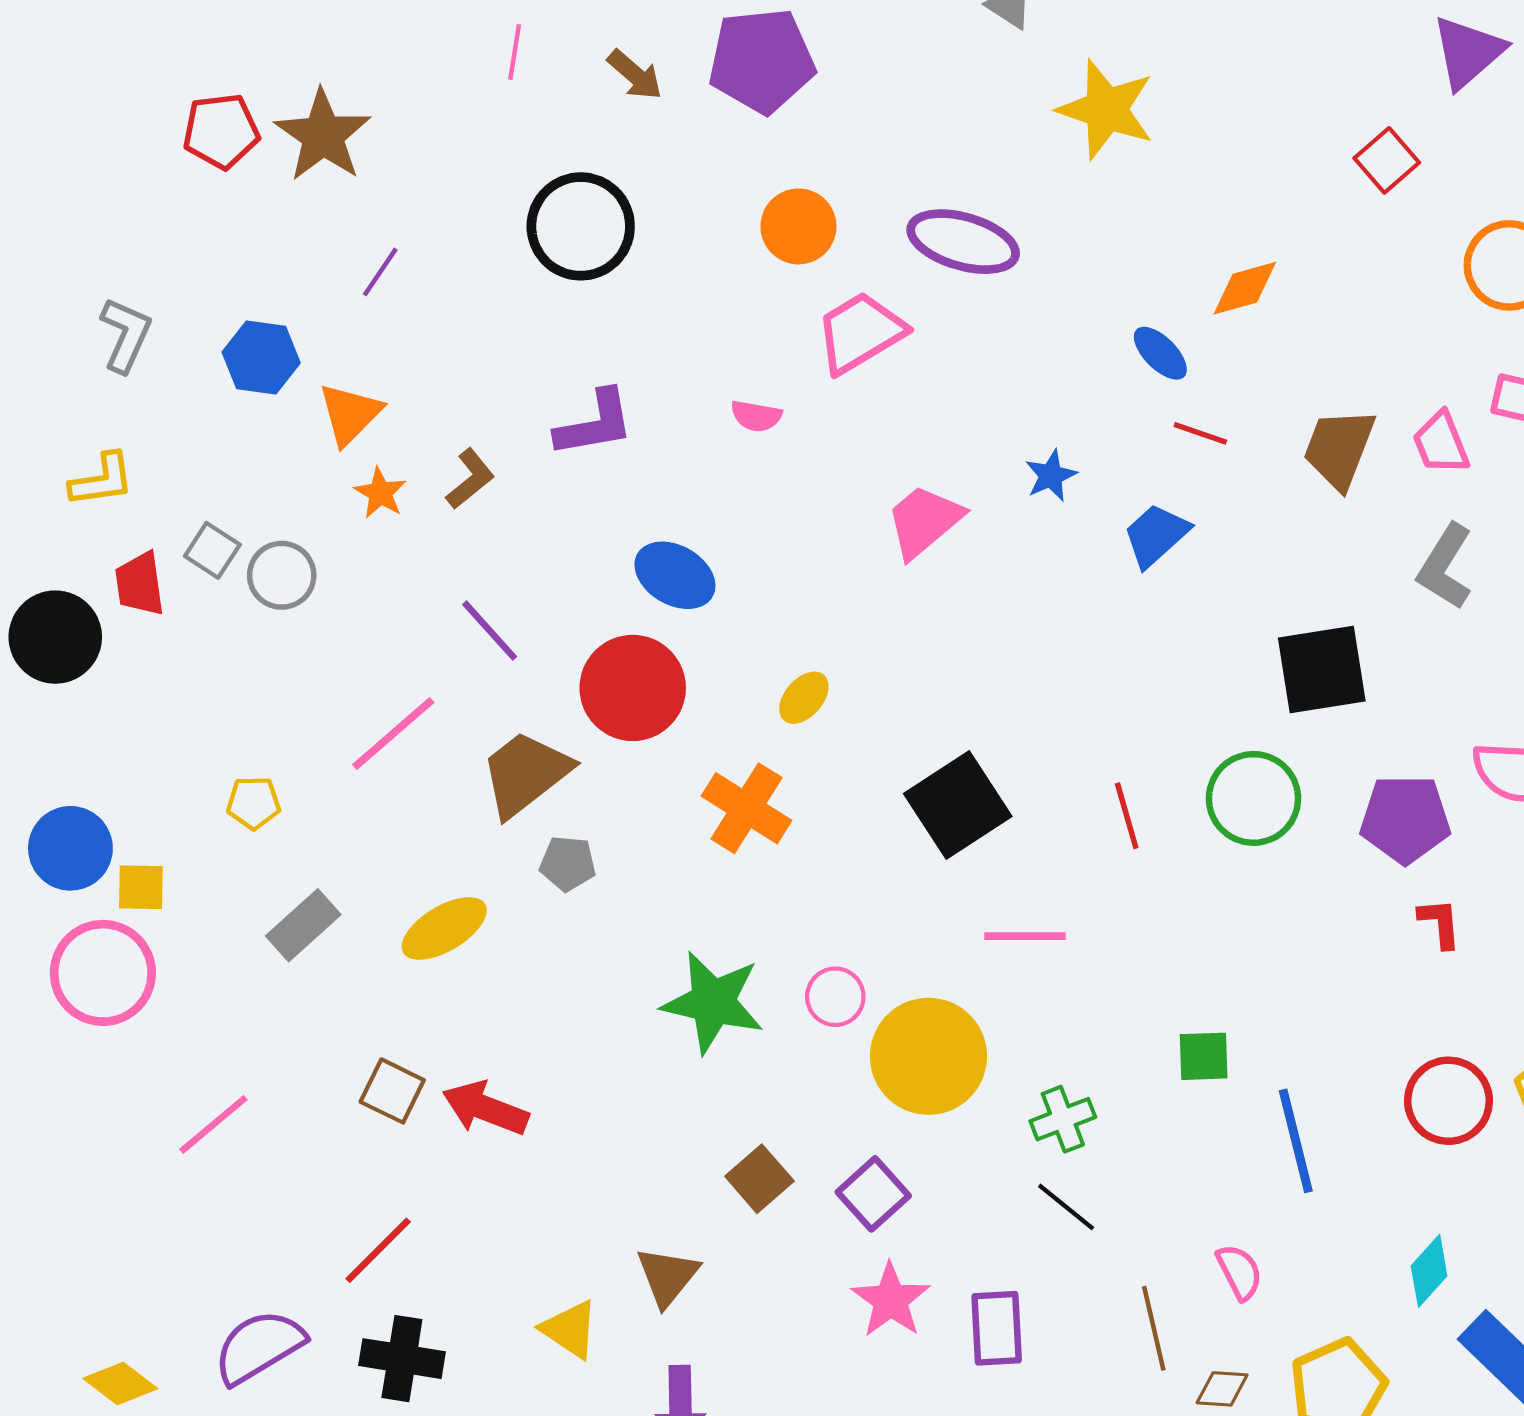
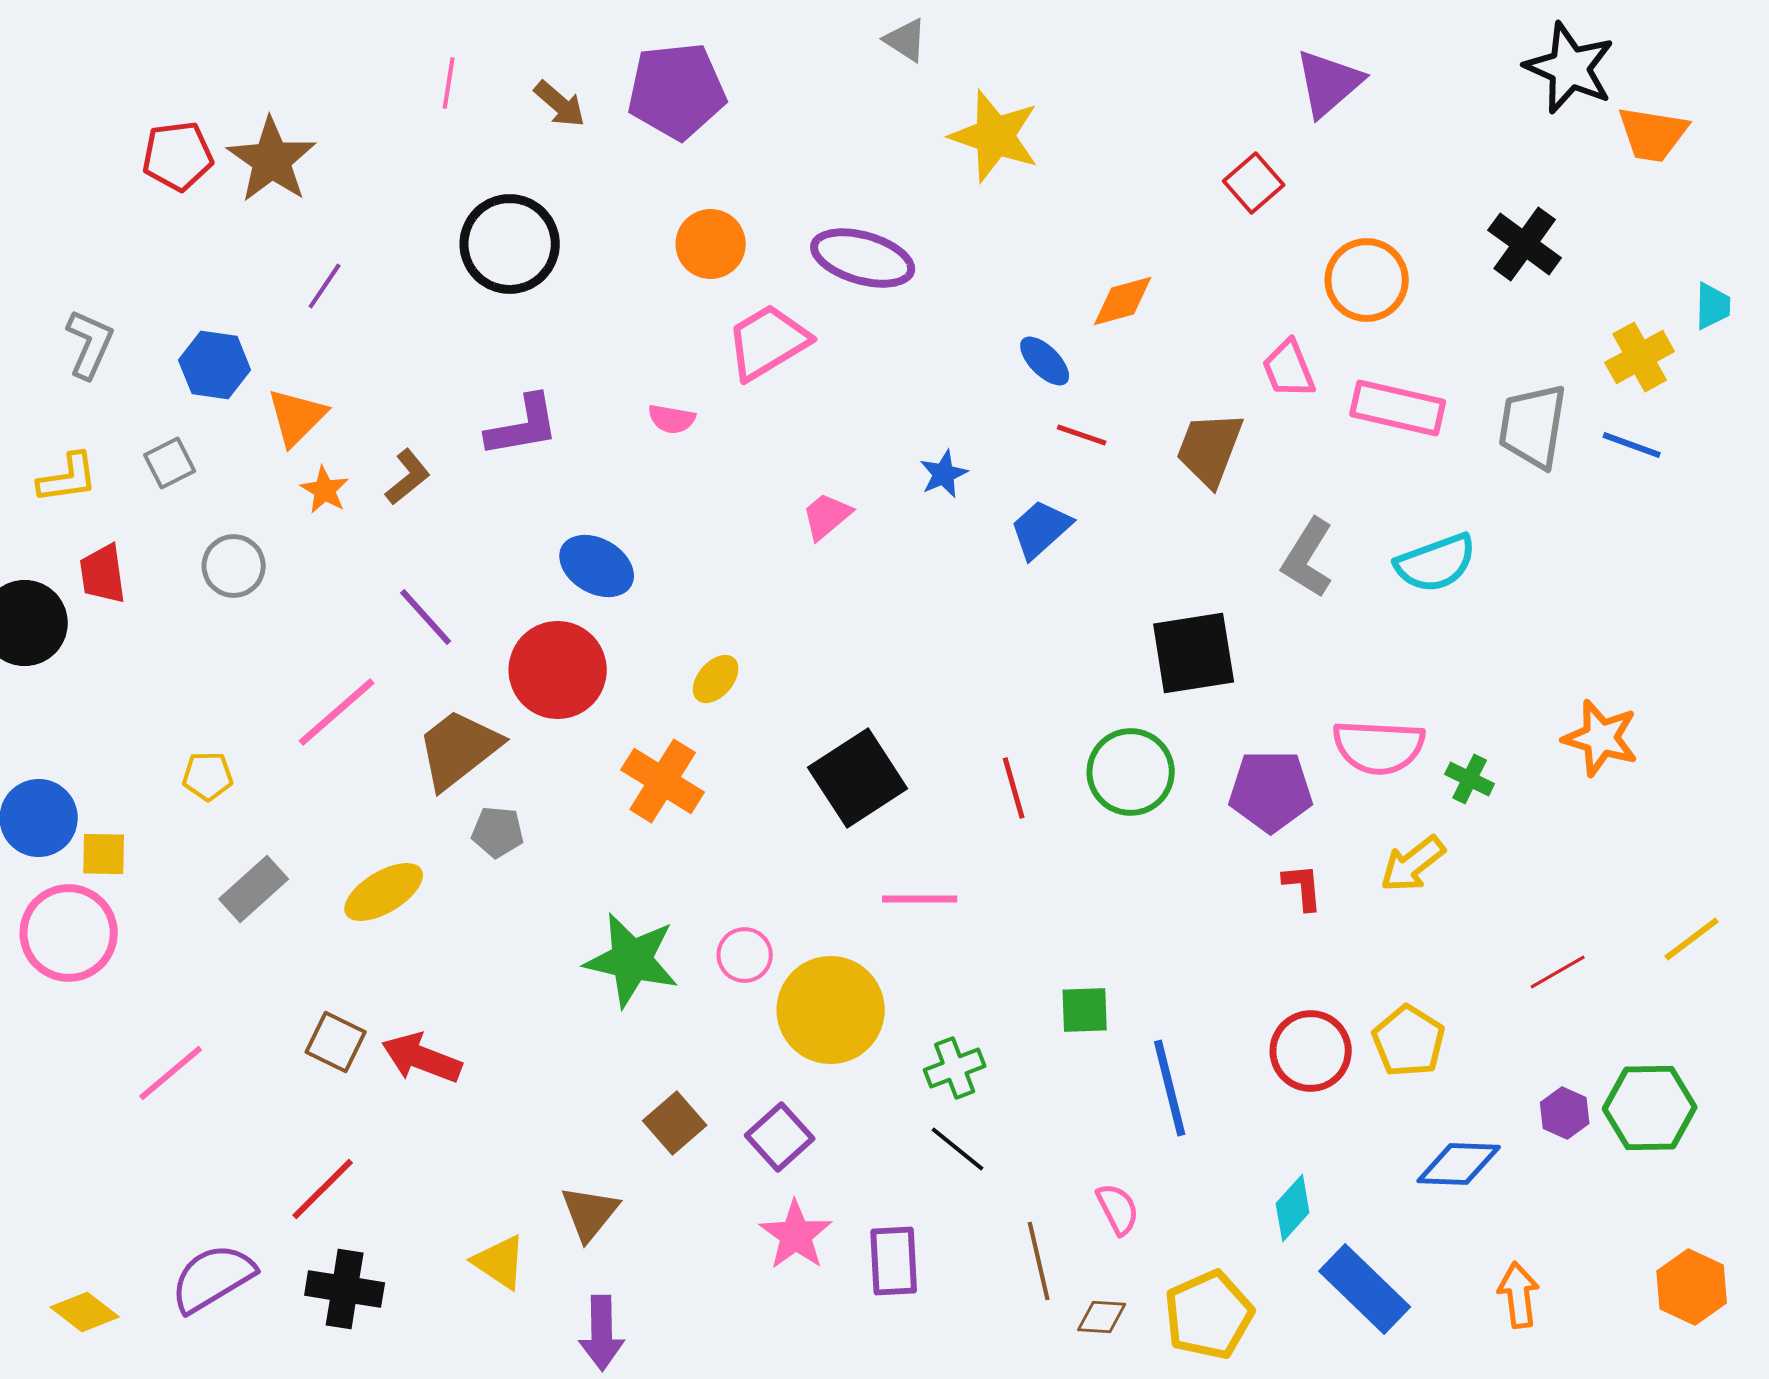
pink trapezoid: (1441, 443) -> (1289, 369), moved
pink trapezoid: (924, 521) -> (827, 516), size x0.7
gray square: (212, 550) -> (170, 463), moved, turned 30

